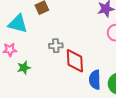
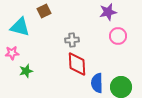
gray cross: (56, 46) -> (72, 40), moved

